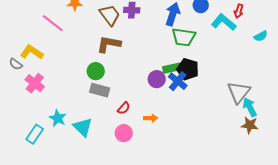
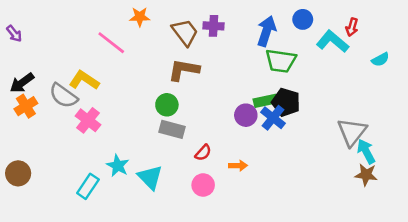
gray semicircle: (16, 64) -> (63, 96), size x1.6

